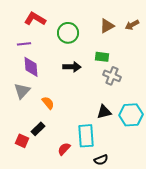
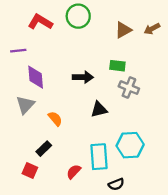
green circle: (68, 33) -> (78, 16), moved
purple line: (24, 44) -> (18, 51), moved
black triangle: (104, 112) -> (99, 109), moved
cyan hexagon: (131, 115) -> (130, 145), moved
red square: (22, 141) -> (30, 170), moved

